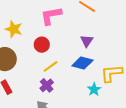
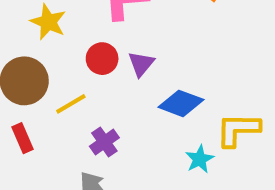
purple triangle: (87, 41) -> (141, 64), moved
yellow line: (51, 66) -> (71, 104), moved

